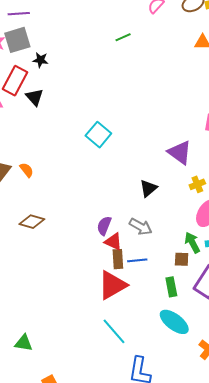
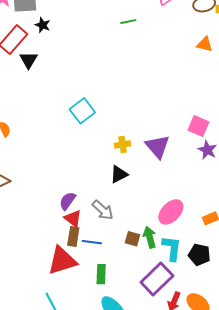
yellow cross: (197, 184) -> (123, 144), moved
brown square: (182, 259) -> (132, 239), moved
green rectangle: (171, 287) -> (101, 274), moved

